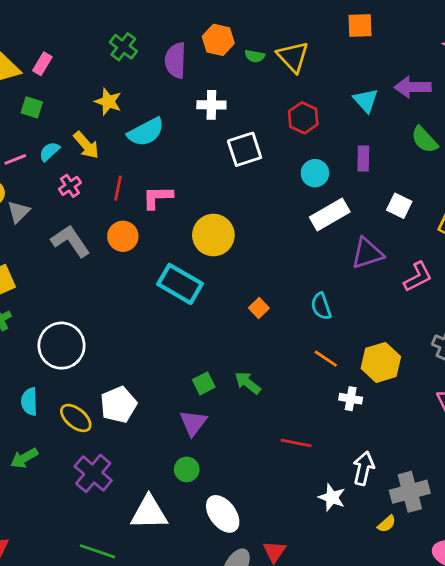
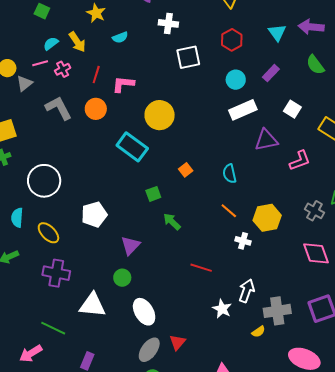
cyan semicircle: (146, 132) -> (120, 37), size x0.6
purple rectangle: (363, 158) -> (271, 73), turned 36
pink line: (15, 159) -> (40, 63), moved
green square: (204, 383) -> (153, 194), moved
white pentagon: (118, 405) -> (94, 215), moved
purple cross: (93, 473) -> (56, 273), turned -36

